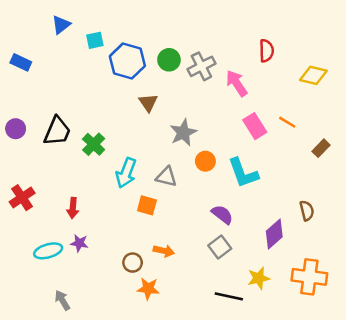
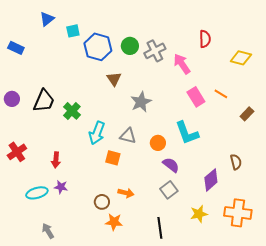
orange circle: (205, 161) -> (158, 143), moved
black line: (229, 296) -> (160, 228), moved, turned 70

